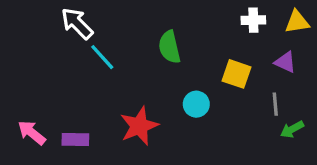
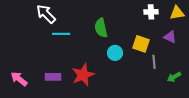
cyan line: (102, 57) -> (61, 34), turned -48
cyan circle: (196, 104) -> (115, 53), moved
gray line: (275, 104) -> (154, 62), moved
purple rectangle: (75, 139) -> (53, 77), moved

